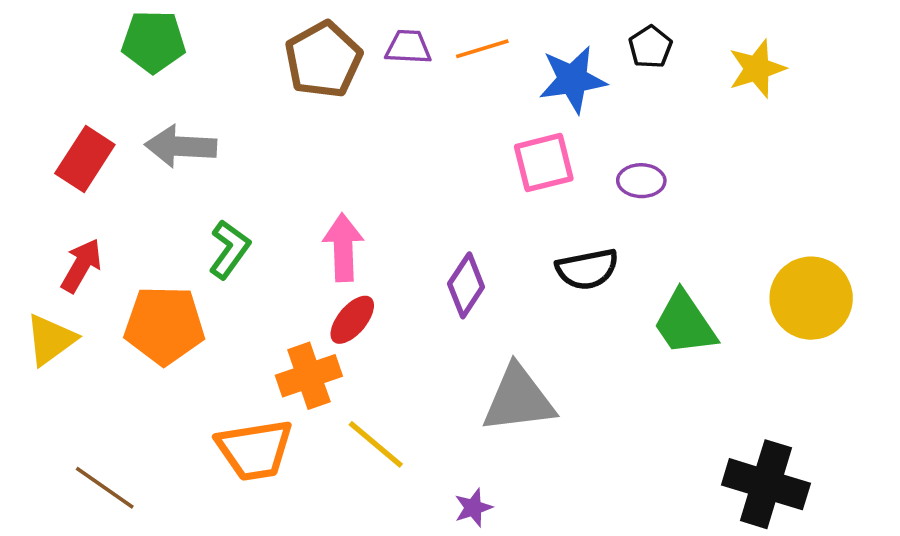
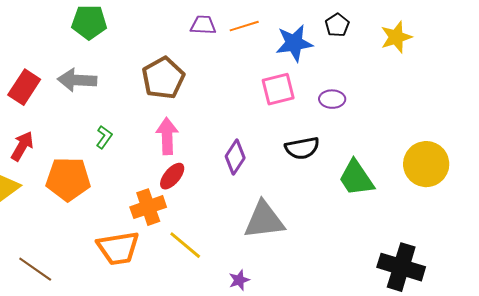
green pentagon: (154, 42) -> (89, 22), moved
brown pentagon: (323, 60) -> (163, 78), moved
green L-shape: (229, 249) -> (104, 137), size x0.7

